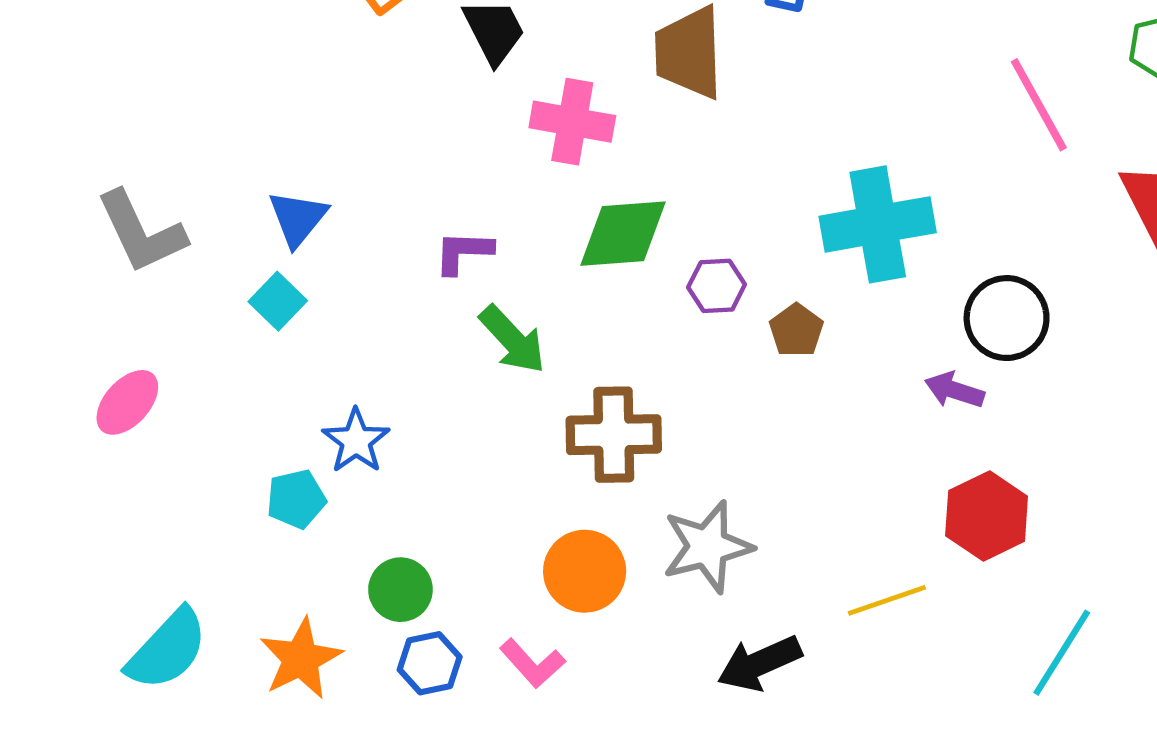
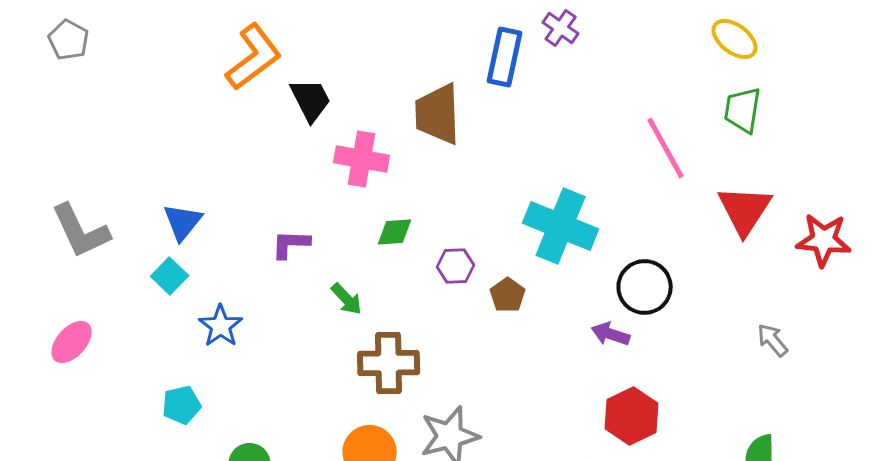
cyan cross: (878, 224) -> (561, 226), turned 32
green diamond: (623, 234) -> (395, 232), size x0.6
green arrow: (512, 340) -> (347, 299), moved, size x0.7
blue star: (356, 441) -> (221, 326), moved

